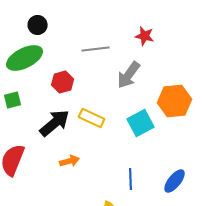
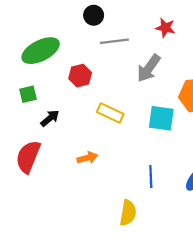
black circle: (38, 25) -> (94, 15), moved
black arrow: (55, 123) -> (50, 118), moved, size x0.6
cyan square: (141, 123) -> (161, 118), turned 36

